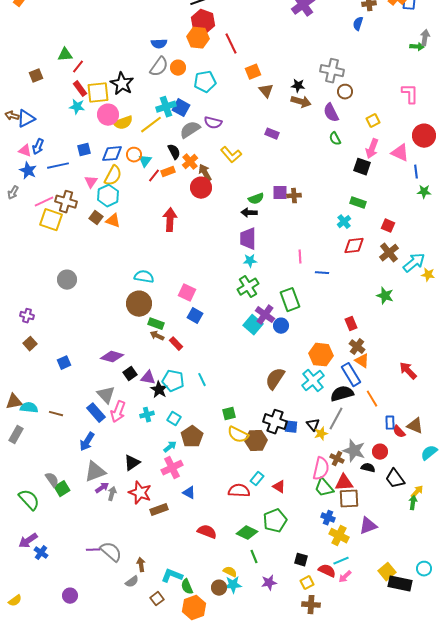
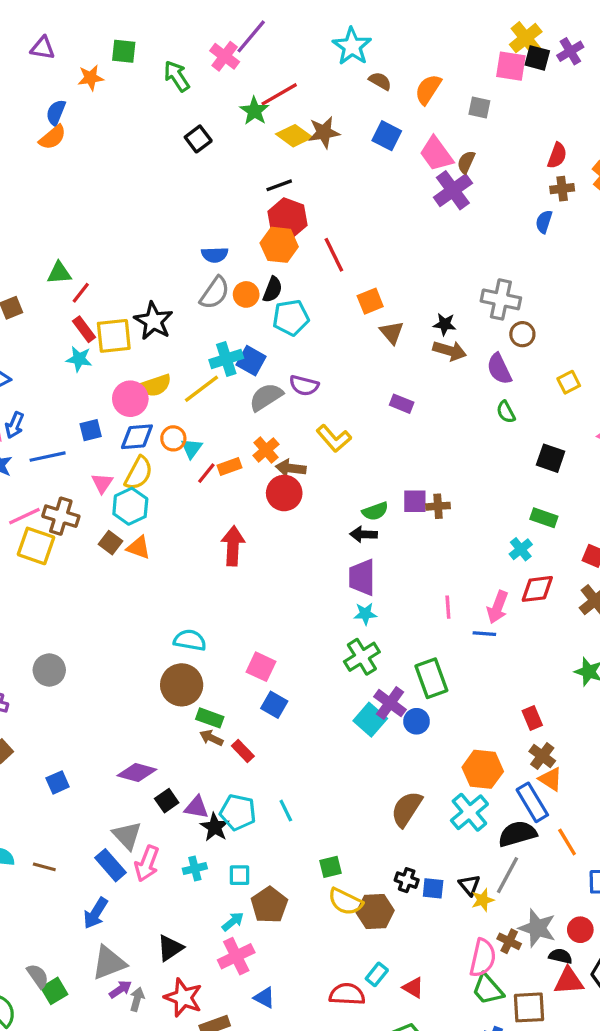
pink circle: (108, 115) -> (130, 399), moved
pink arrow: (372, 149) -> (498, 607), moved
black semicircle: (174, 152) -> (273, 290), moved, turned 49
brown arrow: (205, 173) -> (291, 468), turned -54
gray circle: (67, 280) -> (49, 670), moved
cyan square: (174, 419) -> (240, 875), turned -32
black cross: (275, 422) -> (407, 880), size x0.6
red triangle: (344, 483) -> (569, 981), moved

